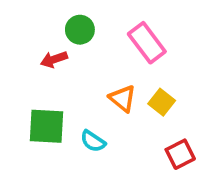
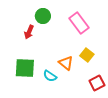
red arrow: (54, 59) -> (29, 32), turned -48
orange triangle: (123, 98) -> (66, 63), moved

